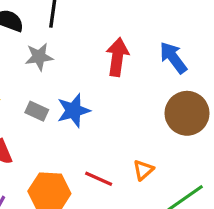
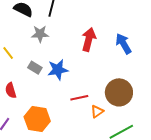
brown circle: (187, 113) -> (119, 92), moved
red line: (99, 179) -> (79, 98), moved, turned -42

